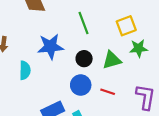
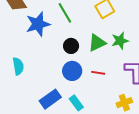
blue star: (50, 47) -> (38, 24), moved
green star: (139, 48) -> (120, 41), moved

